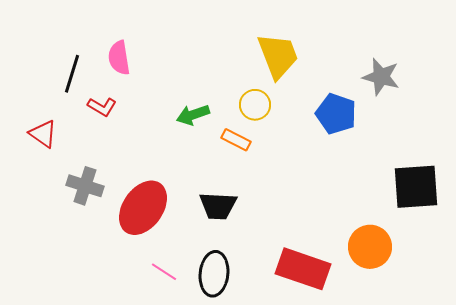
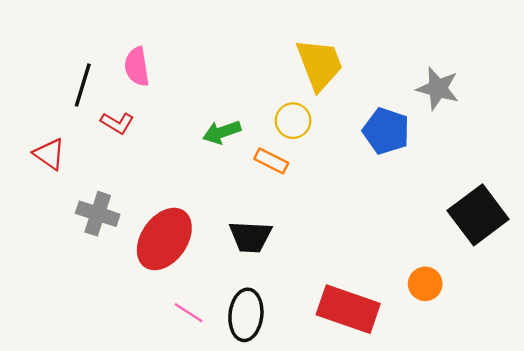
black square: (416, 187) -> (478, 215), turned -33
orange circle: (370, 247) -> (425, 284), size x0.7

